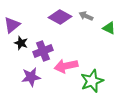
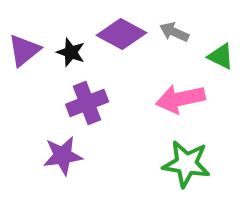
black star: (21, 43) -> (71, 52), moved
pink arrow: (66, 66) -> (180, 99), moved
green star: (92, 81) -> (186, 164), turned 30

